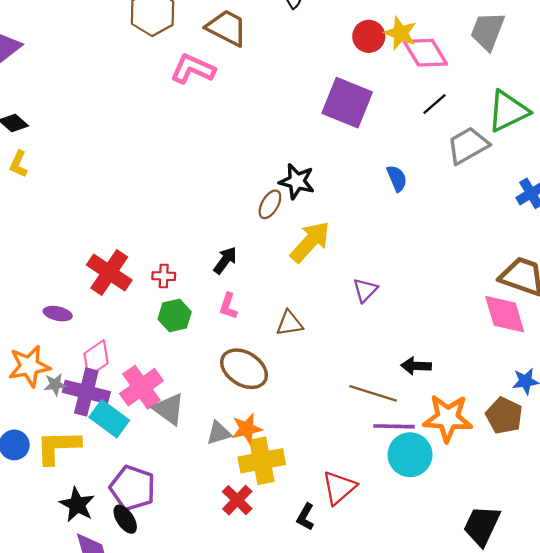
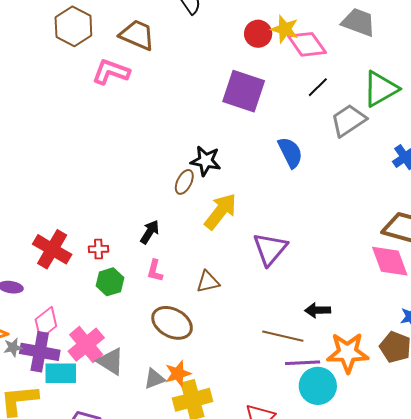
gray trapezoid: (488, 31) -> (358, 22), turned 93
blue semicircle: (397, 178) -> (290, 152), size x1.4
purple triangle: (365, 290) -> (270, 249), size x1.6
cyan rectangle: (109, 419) -> (61, 373), turned -32

